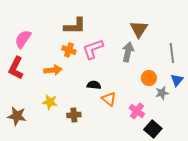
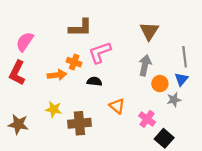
orange cross: (69, 50) -> (74, 62), moved
gray arrow: (128, 52) -> (145, 65), moved
blue triangle: (177, 80) -> (181, 79), moved
black semicircle: (94, 85) -> (94, 81), moved
brown cross: (74, 115) -> (79, 123), size x1.5

